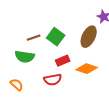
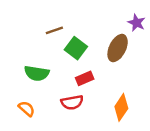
brown line: (34, 38) -> (54, 30), moved
orange diamond: (87, 69) -> (121, 107), moved, turned -75

